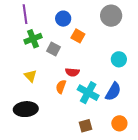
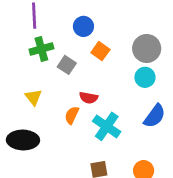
gray circle: (111, 16) -> (147, 48), moved
cyan circle: (119, 59) -> (145, 77), moved
blue semicircle: (113, 92) -> (155, 116), moved

